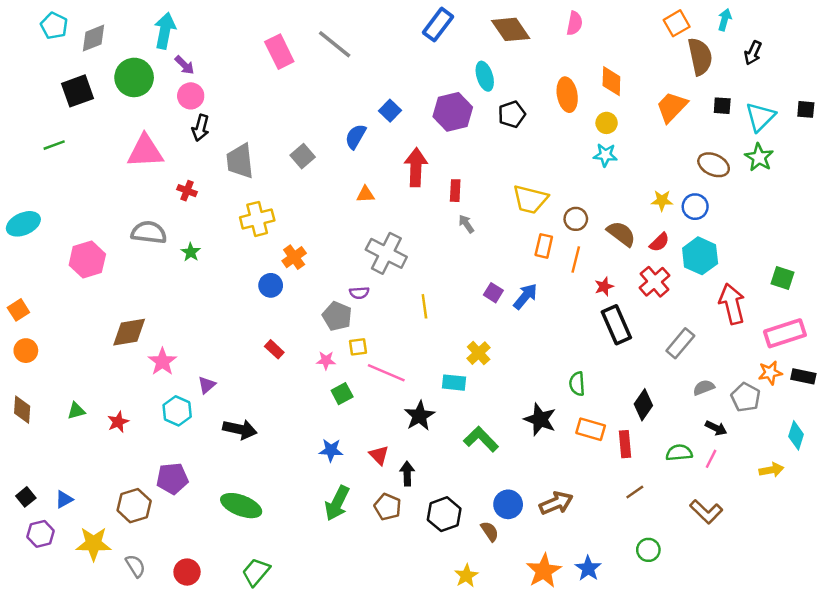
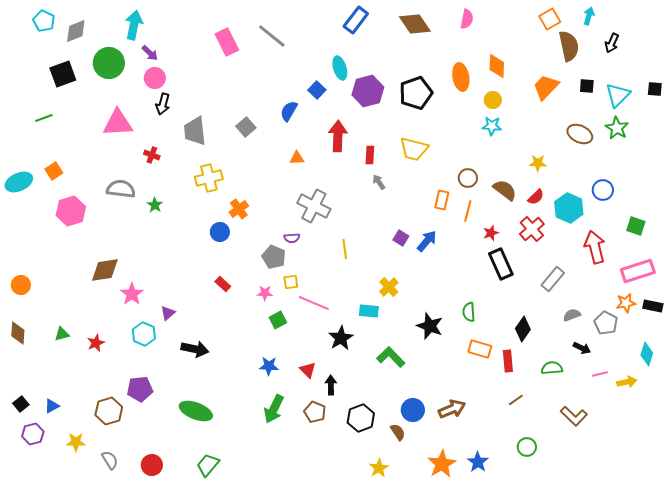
cyan ellipse: (485, 76) -> (340, 68), moved
black pentagon: (512, 114) -> (416, 93), size x1.5
yellow trapezoid: (530, 199) -> (414, 149), moved
blue circle: (695, 207) -> (603, 190), moved
orange square: (18, 310) -> (54, 171), moved
black star: (540, 419) -> (430, 326), moved
pink line: (711, 459) -> (600, 374), moved, turned 49
yellow star: (94, 544) -> (76, 442), size x0.7

